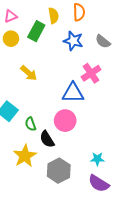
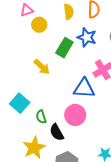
green rectangle: (36, 31) -> (64, 48), moved
yellow circle: (11, 39) -> (39, 25), moved

